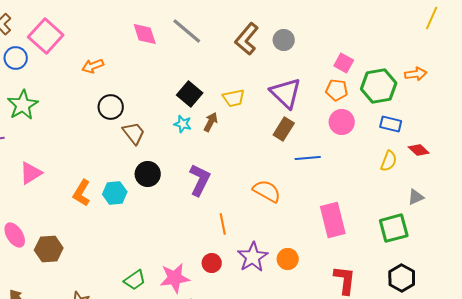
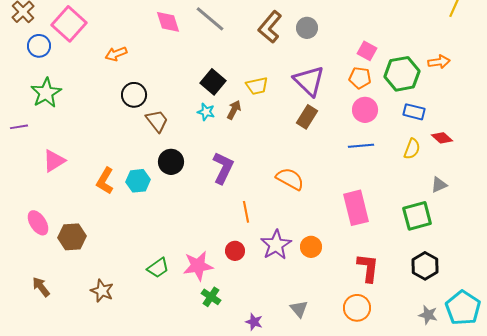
blue line: (308, 158) -> (361, 146), moved

